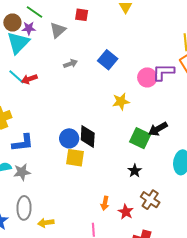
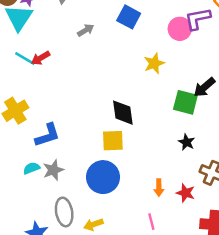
blue circle: (69, 138) -> (103, 177), moved, size x1.4

